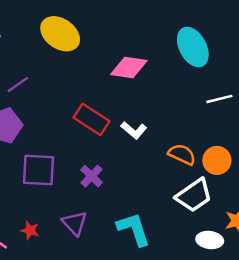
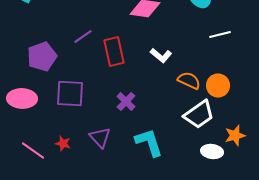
purple line: (18, 84) -> (83, 36), moved
red rectangle: (91, 119) -> (114, 51), turned 44
white L-shape: (134, 130) -> (161, 55), moved
purple cross: (91, 176) -> (126, 101), moved

